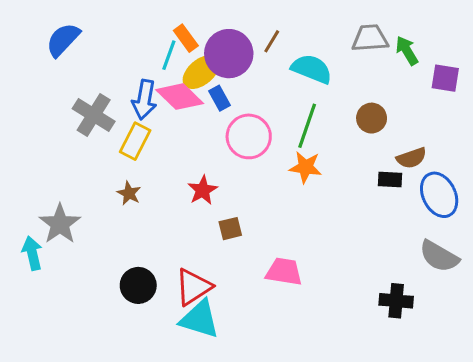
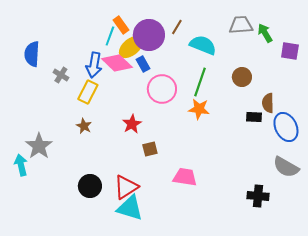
blue semicircle: (63, 40) -> (32, 54), moved, turned -40
gray cross: (94, 115) -> (61, 75), size x0.6
brown semicircle: (411, 158) -> (268, 103), turned 108

